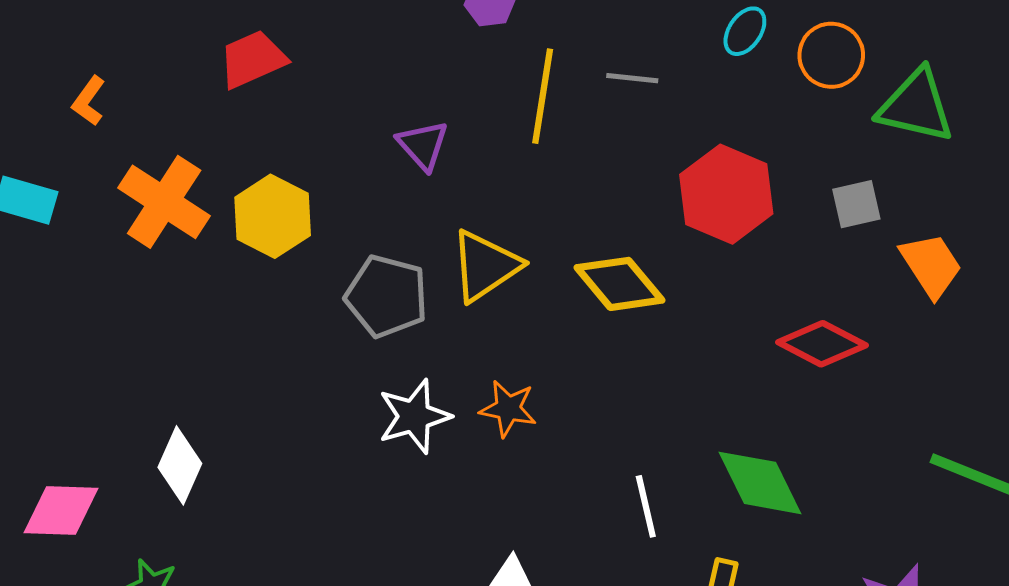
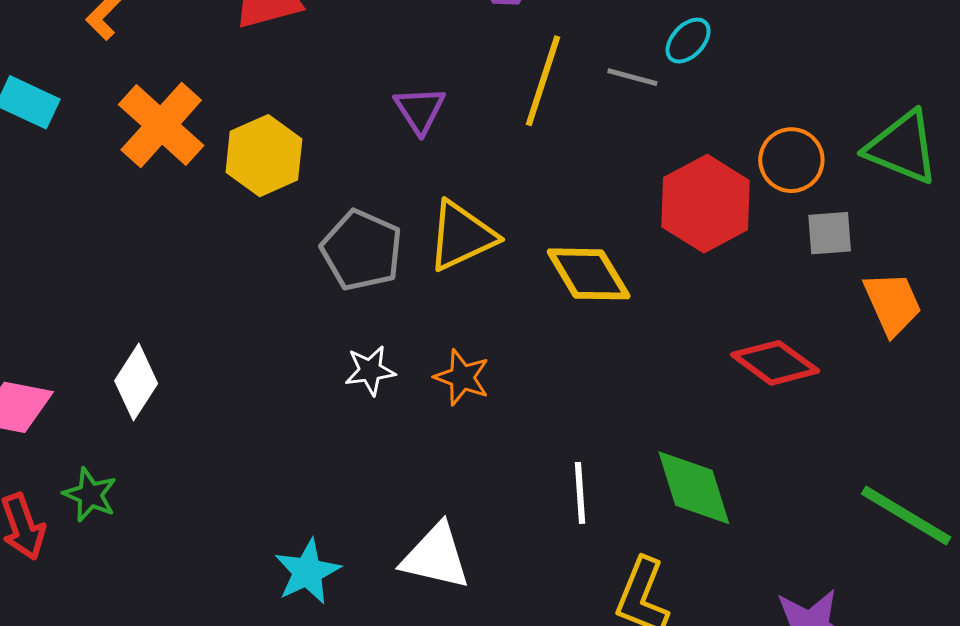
cyan ellipse: (745, 31) -> (688, 41), moved
orange circle: (831, 55) -> (791, 160), moved
white star: (414, 416) -> (370, 370), size x0.7

